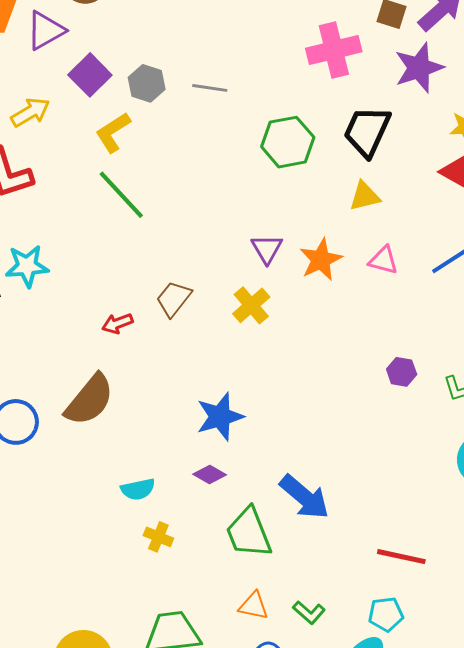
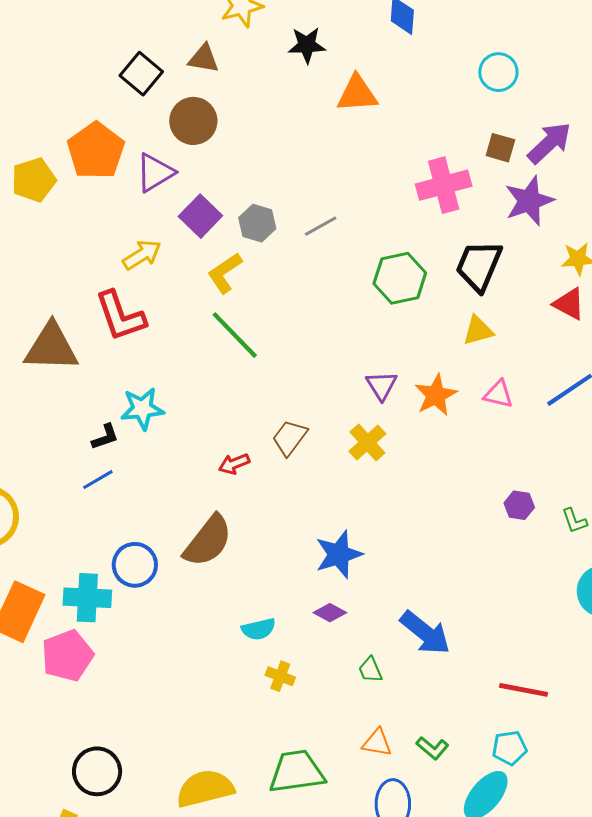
gray line: (210, 88) -> (321, 226), turned -36
green trapezoid: (249, 533) -> (370, 670), size x0.5

